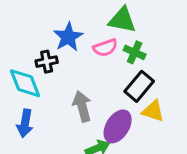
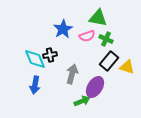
black cross: (47, 62) -> (50, 55), moved
gray arrow: (82, 106) -> (72, 74), turned 30
yellow triangle: (153, 111) -> (127, 67), moved

